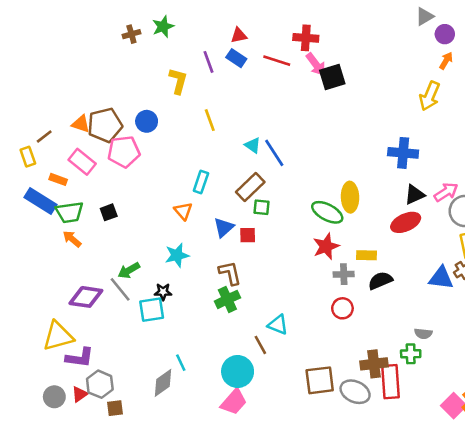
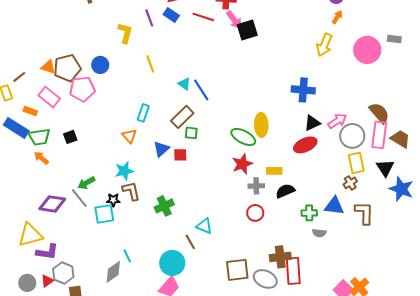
brown L-shape: (230, 273) -> (131, 191), moved
blue triangle: (441, 278) -> (334, 206), moved
green cross: (411, 354) -> (309, 213), moved

